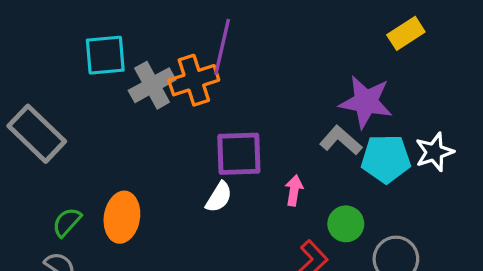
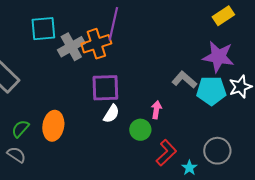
purple star: (366, 102) -> (218, 57), moved
purple square: (239, 154) -> (105, 88), moved
green circle: (346, 224) -> (140, 130), moved

